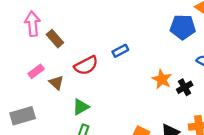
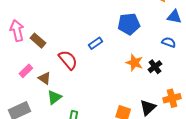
blue pentagon: (183, 27) -> (129, 24), moved
red semicircle: (86, 65) -> (68, 60), turned -95
green triangle: (81, 107) -> (54, 97), moved

